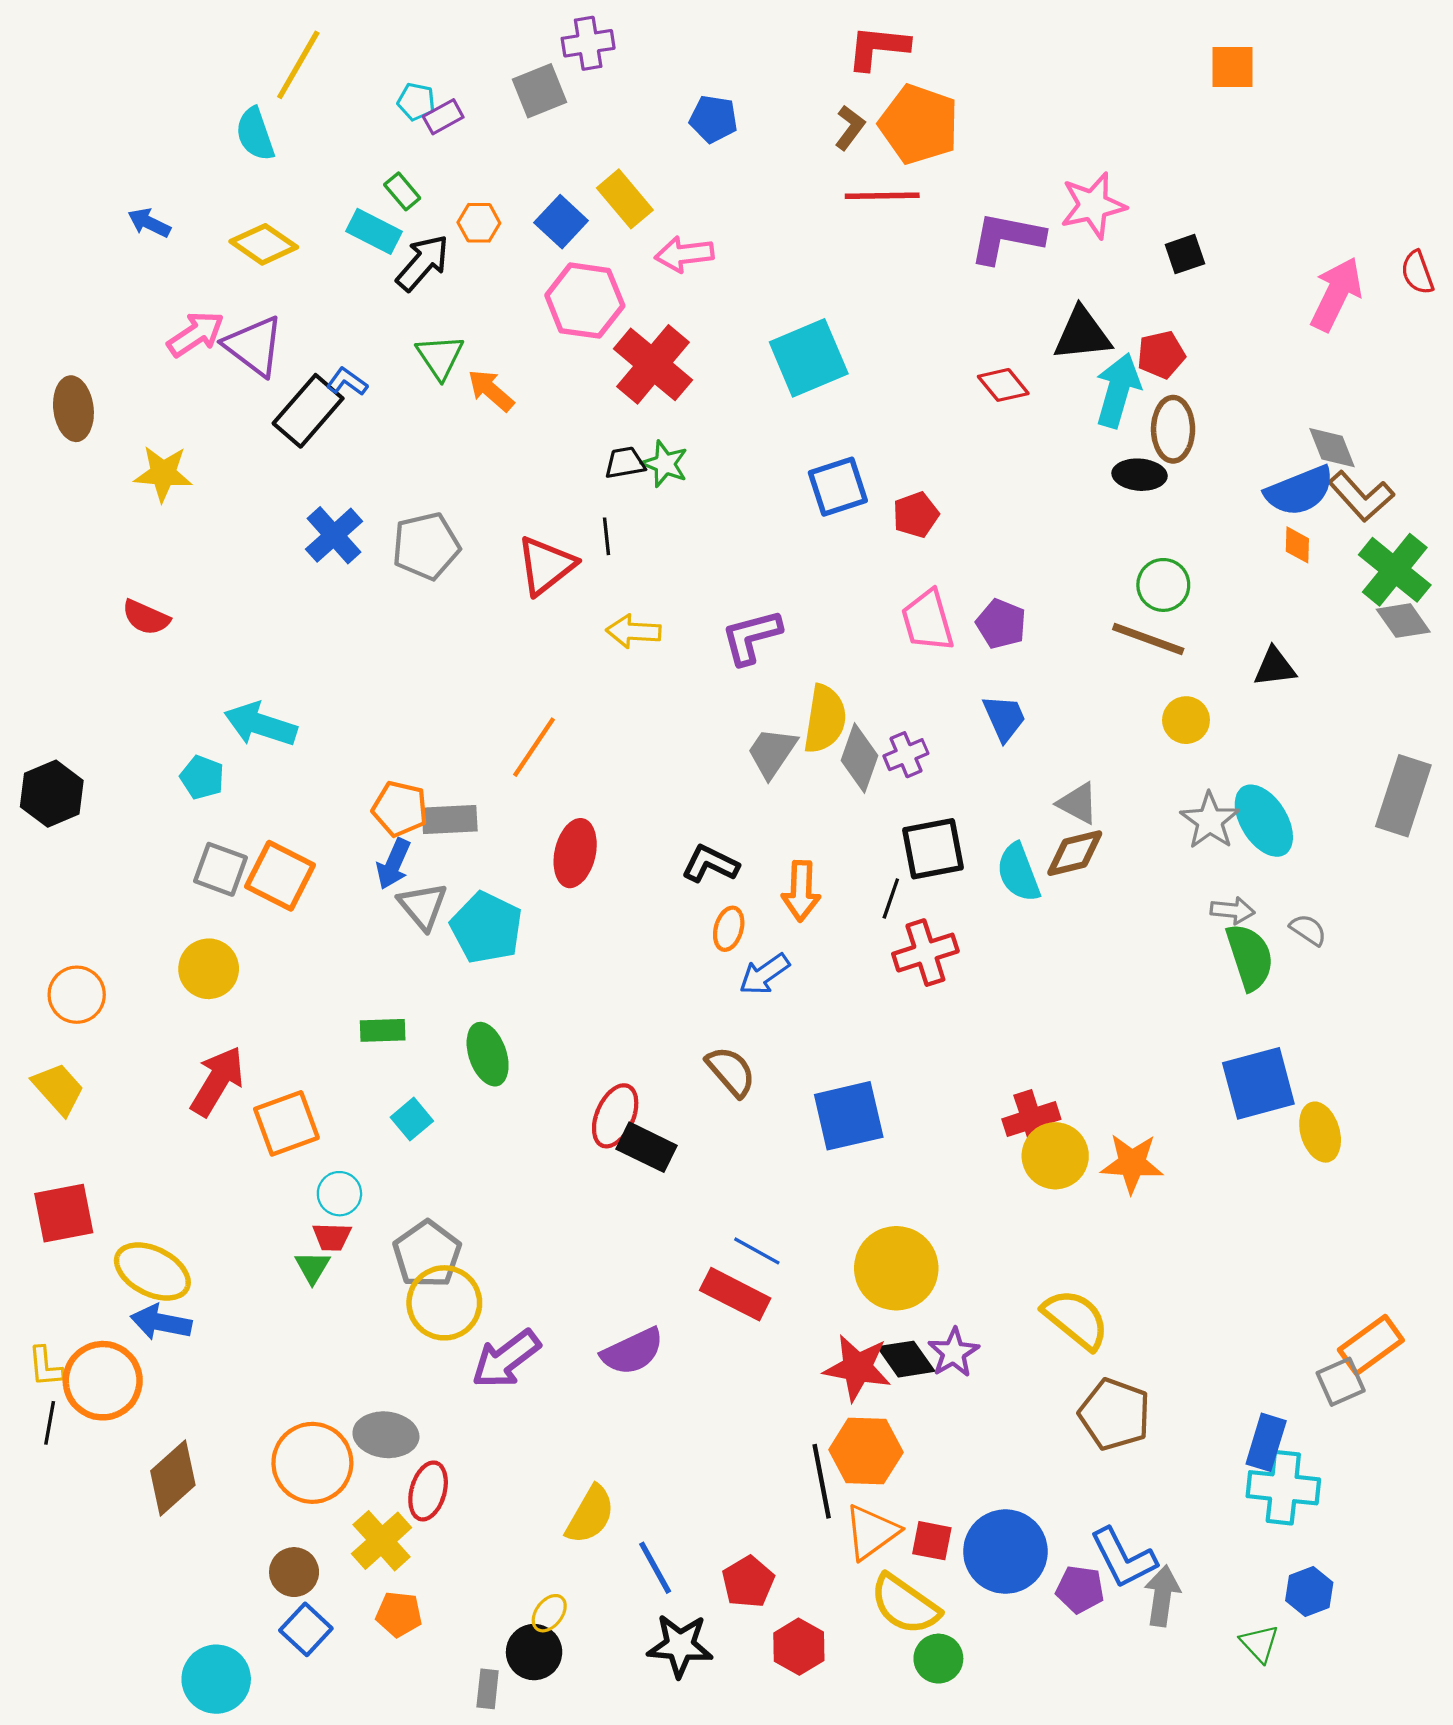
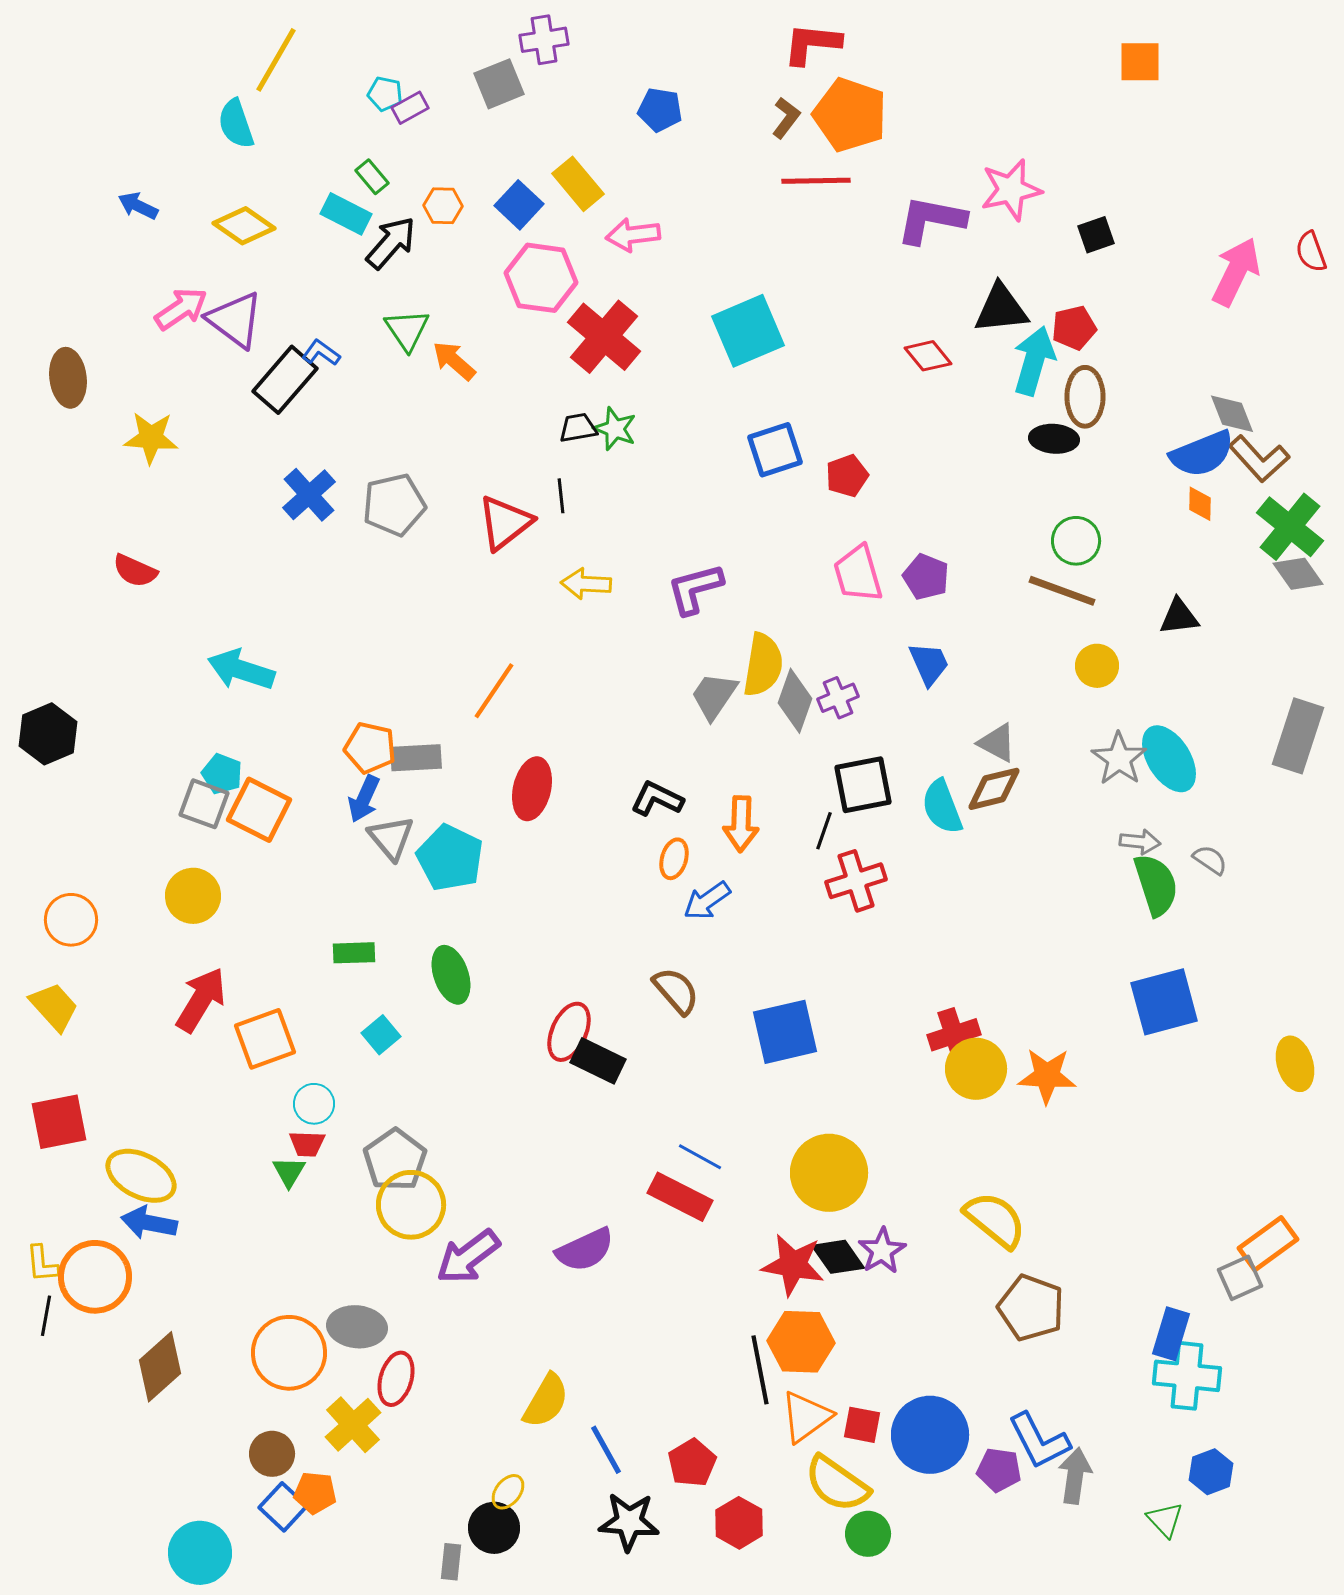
cyan pentagon: (202, 777) -> (222, 774), moved
yellow ellipse: (1320, 1132) -> (1295, 1064), moved
orange pentagon: (399, 1614) -> (315, 1493), moved

